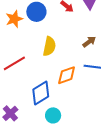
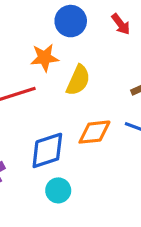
orange star: (14, 19) -> (45, 58), moved

